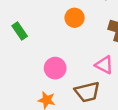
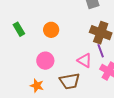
orange circle: (75, 18) -> (51, 30), moved

